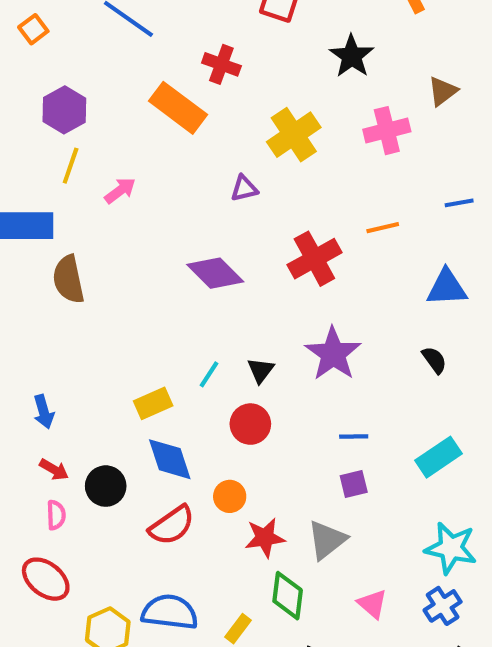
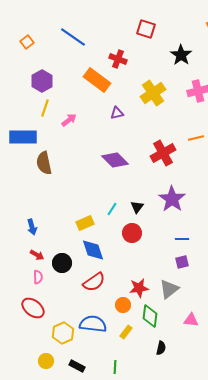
purple triangle: (244, 188) -> (117, 113), moved
orange circle: (230, 496) -> (123, 305), moved
pink triangle: (372, 604) -> (191, 320), turned -35

